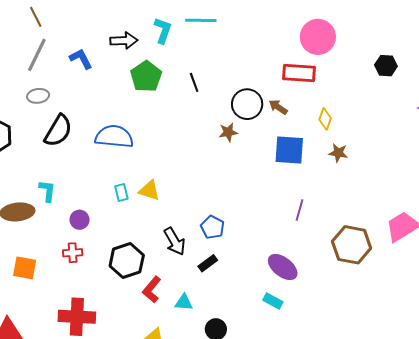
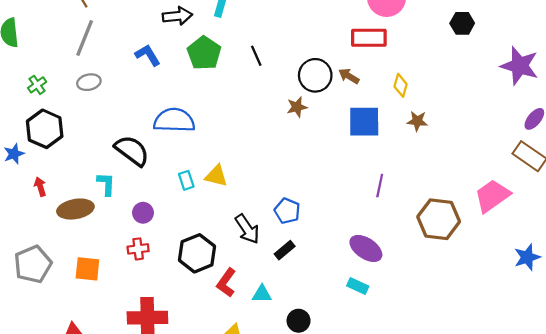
blue L-shape: (81, 59) -> (148, 55), moved
black semicircle: (58, 131) -> (132, 151), moved, turned -80

